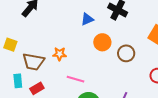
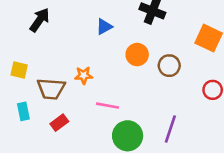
blue triangle: (87, 19) -> (104, 27), moved
cyan rectangle: (18, 81) -> (23, 111), moved

